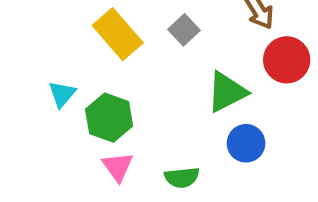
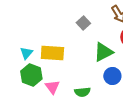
yellow rectangle: (118, 34) -> (52, 53), moved, turned -45
green hexagon: (109, 118) -> (31, 75), moved

